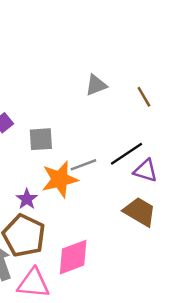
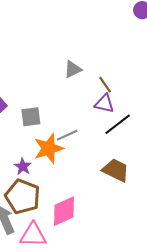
brown line: (144, 97) -> (105, 85), moved
black line: (126, 154) -> (118, 124), moved
purple triangle: (145, 171) -> (104, 104), moved

